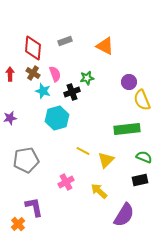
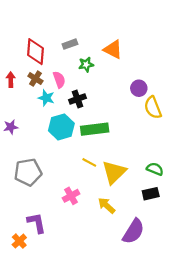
green star: (87, 78) -> (86, 65), moved
green rectangle: (127, 129) -> (95, 129), moved
yellow triangle: (106, 160) -> (114, 172), size x1.4

